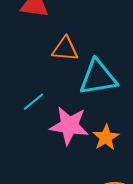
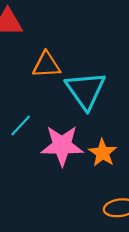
cyan triangle: (98, 77) -> (86, 90), turned -48

